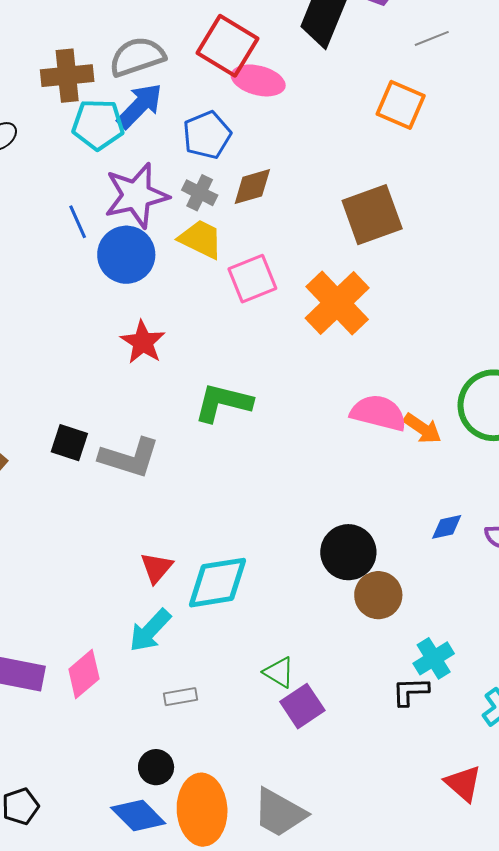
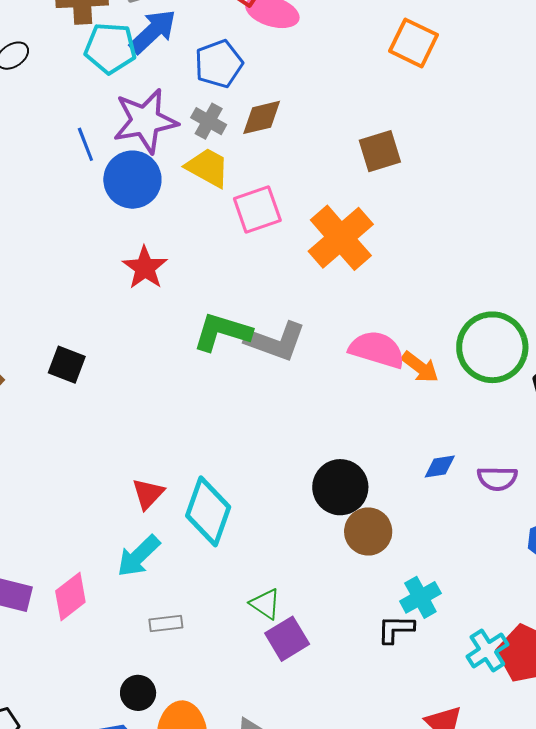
brown square: (372, 215) -> (380, 151), size x0.7
gray L-shape: (129, 458) -> (275, 341), moved
cyan diamond: (217, 583) -> (208, 511), turned -64

